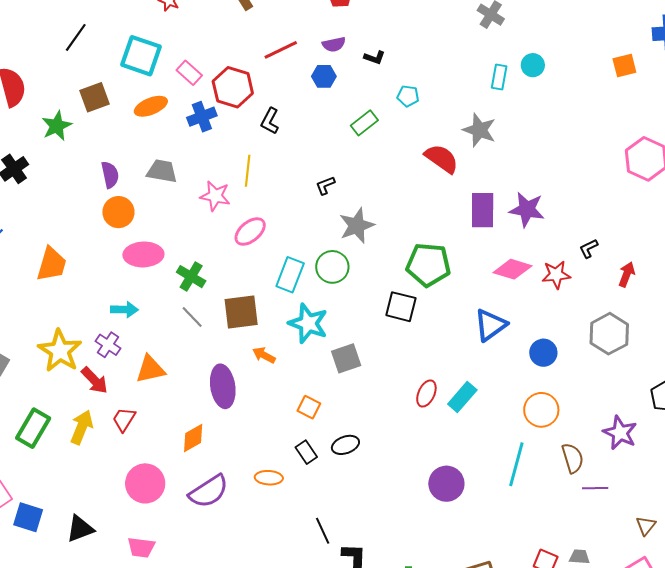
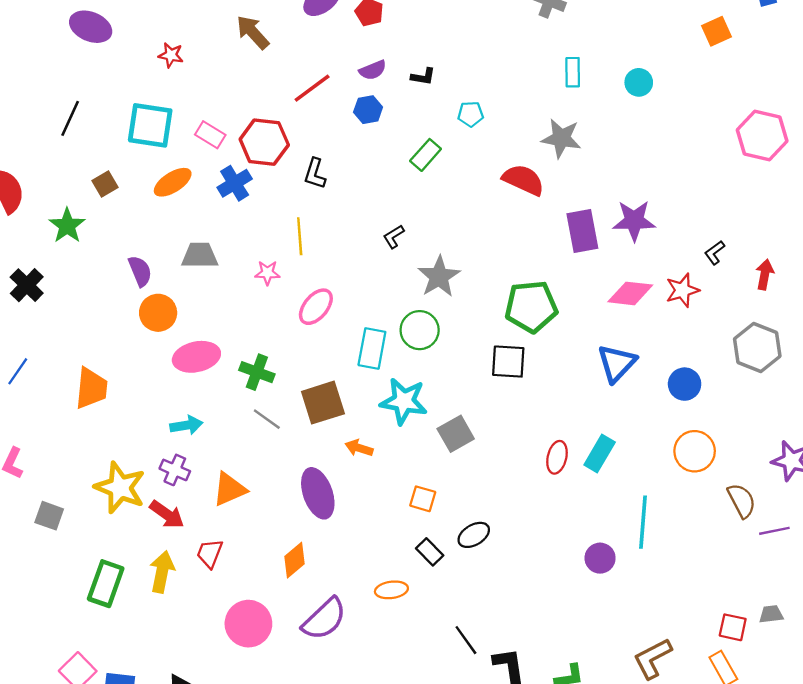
cyan circle: (533, 65) -> (639, 82), moved
brown square: (94, 97) -> (105, 184), size x0.7
pink star: (215, 196) -> (267, 273), size x0.7
cyan line: (516, 464) -> (643, 522), moved
purple circle: (446, 484) -> (600, 558), size x0.7

